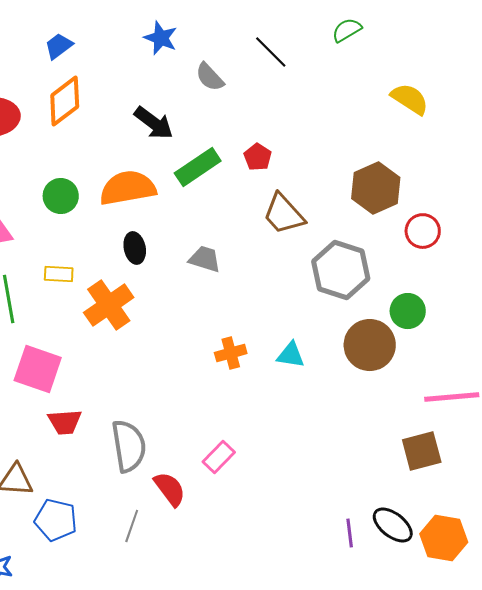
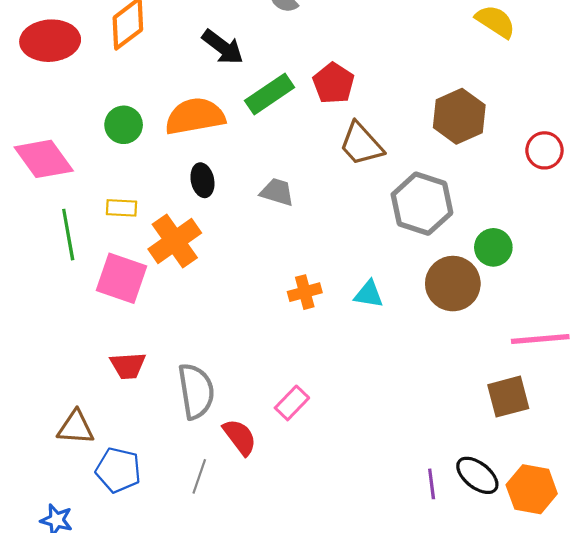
red pentagon: (258, 157) -> (334, 83), size x1.4
red circle: (423, 231) -> (544, 150), moved
pink square: (38, 369) -> (121, 278), moved

